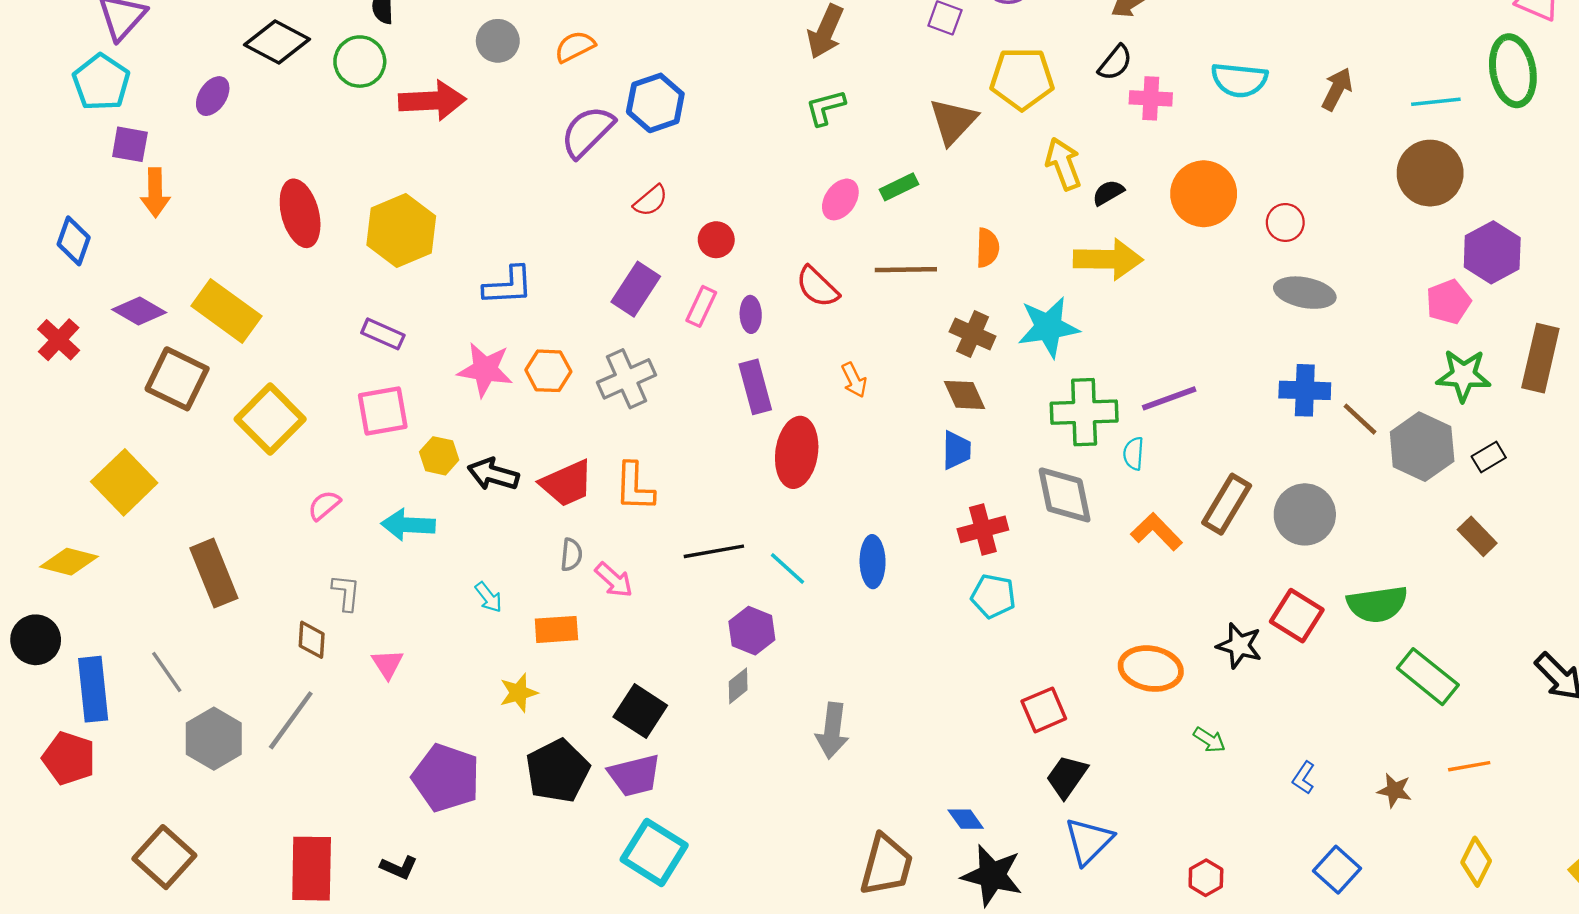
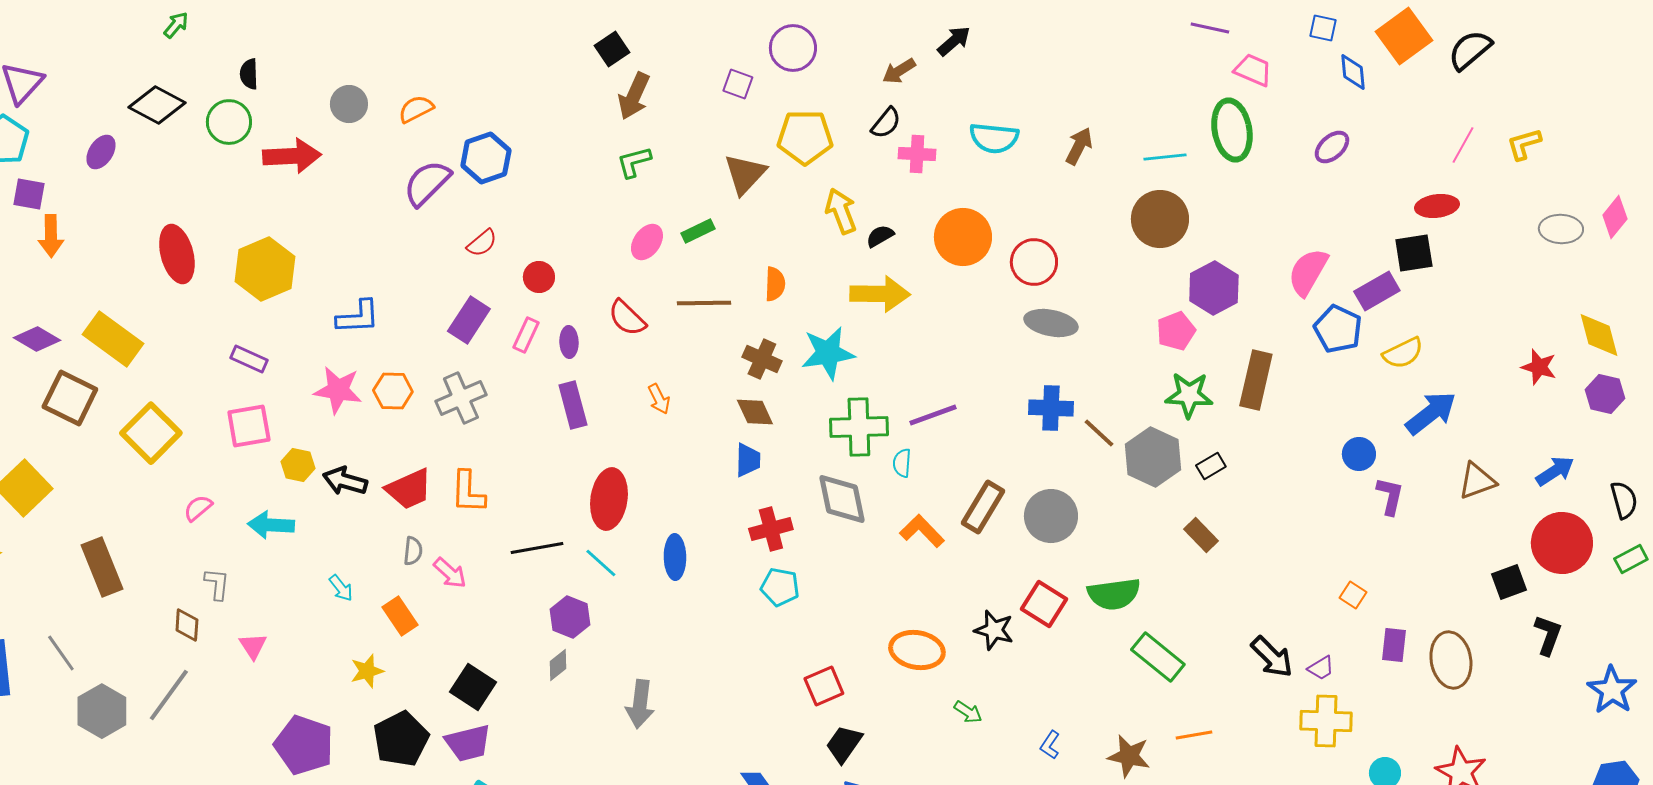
red circle: (1285, 222) -> (1034, 262), size x1.4
red ellipse: (797, 452) -> (609, 499), moved
orange rectangle: (556, 629) -> (400, 616), turned 60
brown star: (1394, 790) -> (1129, 756), size x1.4

